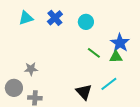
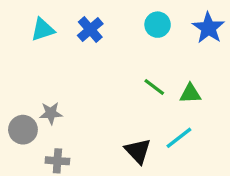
cyan circle: (86, 22) -> (158, 25), moved
blue star: (120, 43) -> (208, 28), moved
gray circle: (14, 88) -> (23, 130), moved

